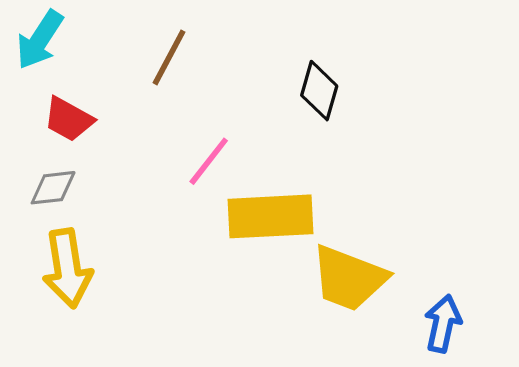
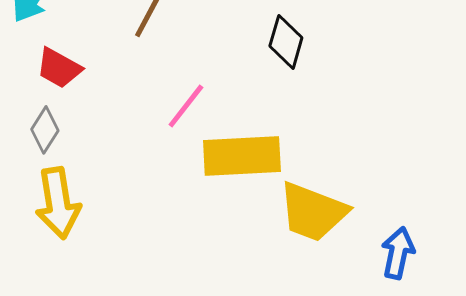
gray diamond: (53, 188) -> (45, 130), turned -51

